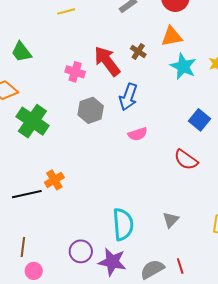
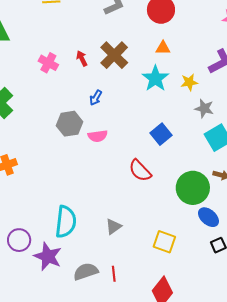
orange triangle: (172, 37) -> (163, 48), moved, size x0.7
brown cross: (138, 51) -> (114, 55), size x1.8
red arrow: (107, 61) -> (82, 59), size x0.5
blue arrow: (128, 97) -> (96, 98), size x0.6
gray hexagon: (91, 110) -> (70, 124), moved

